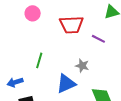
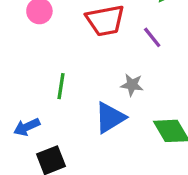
purple line: (98, 39) -> (152, 37), turned 32

